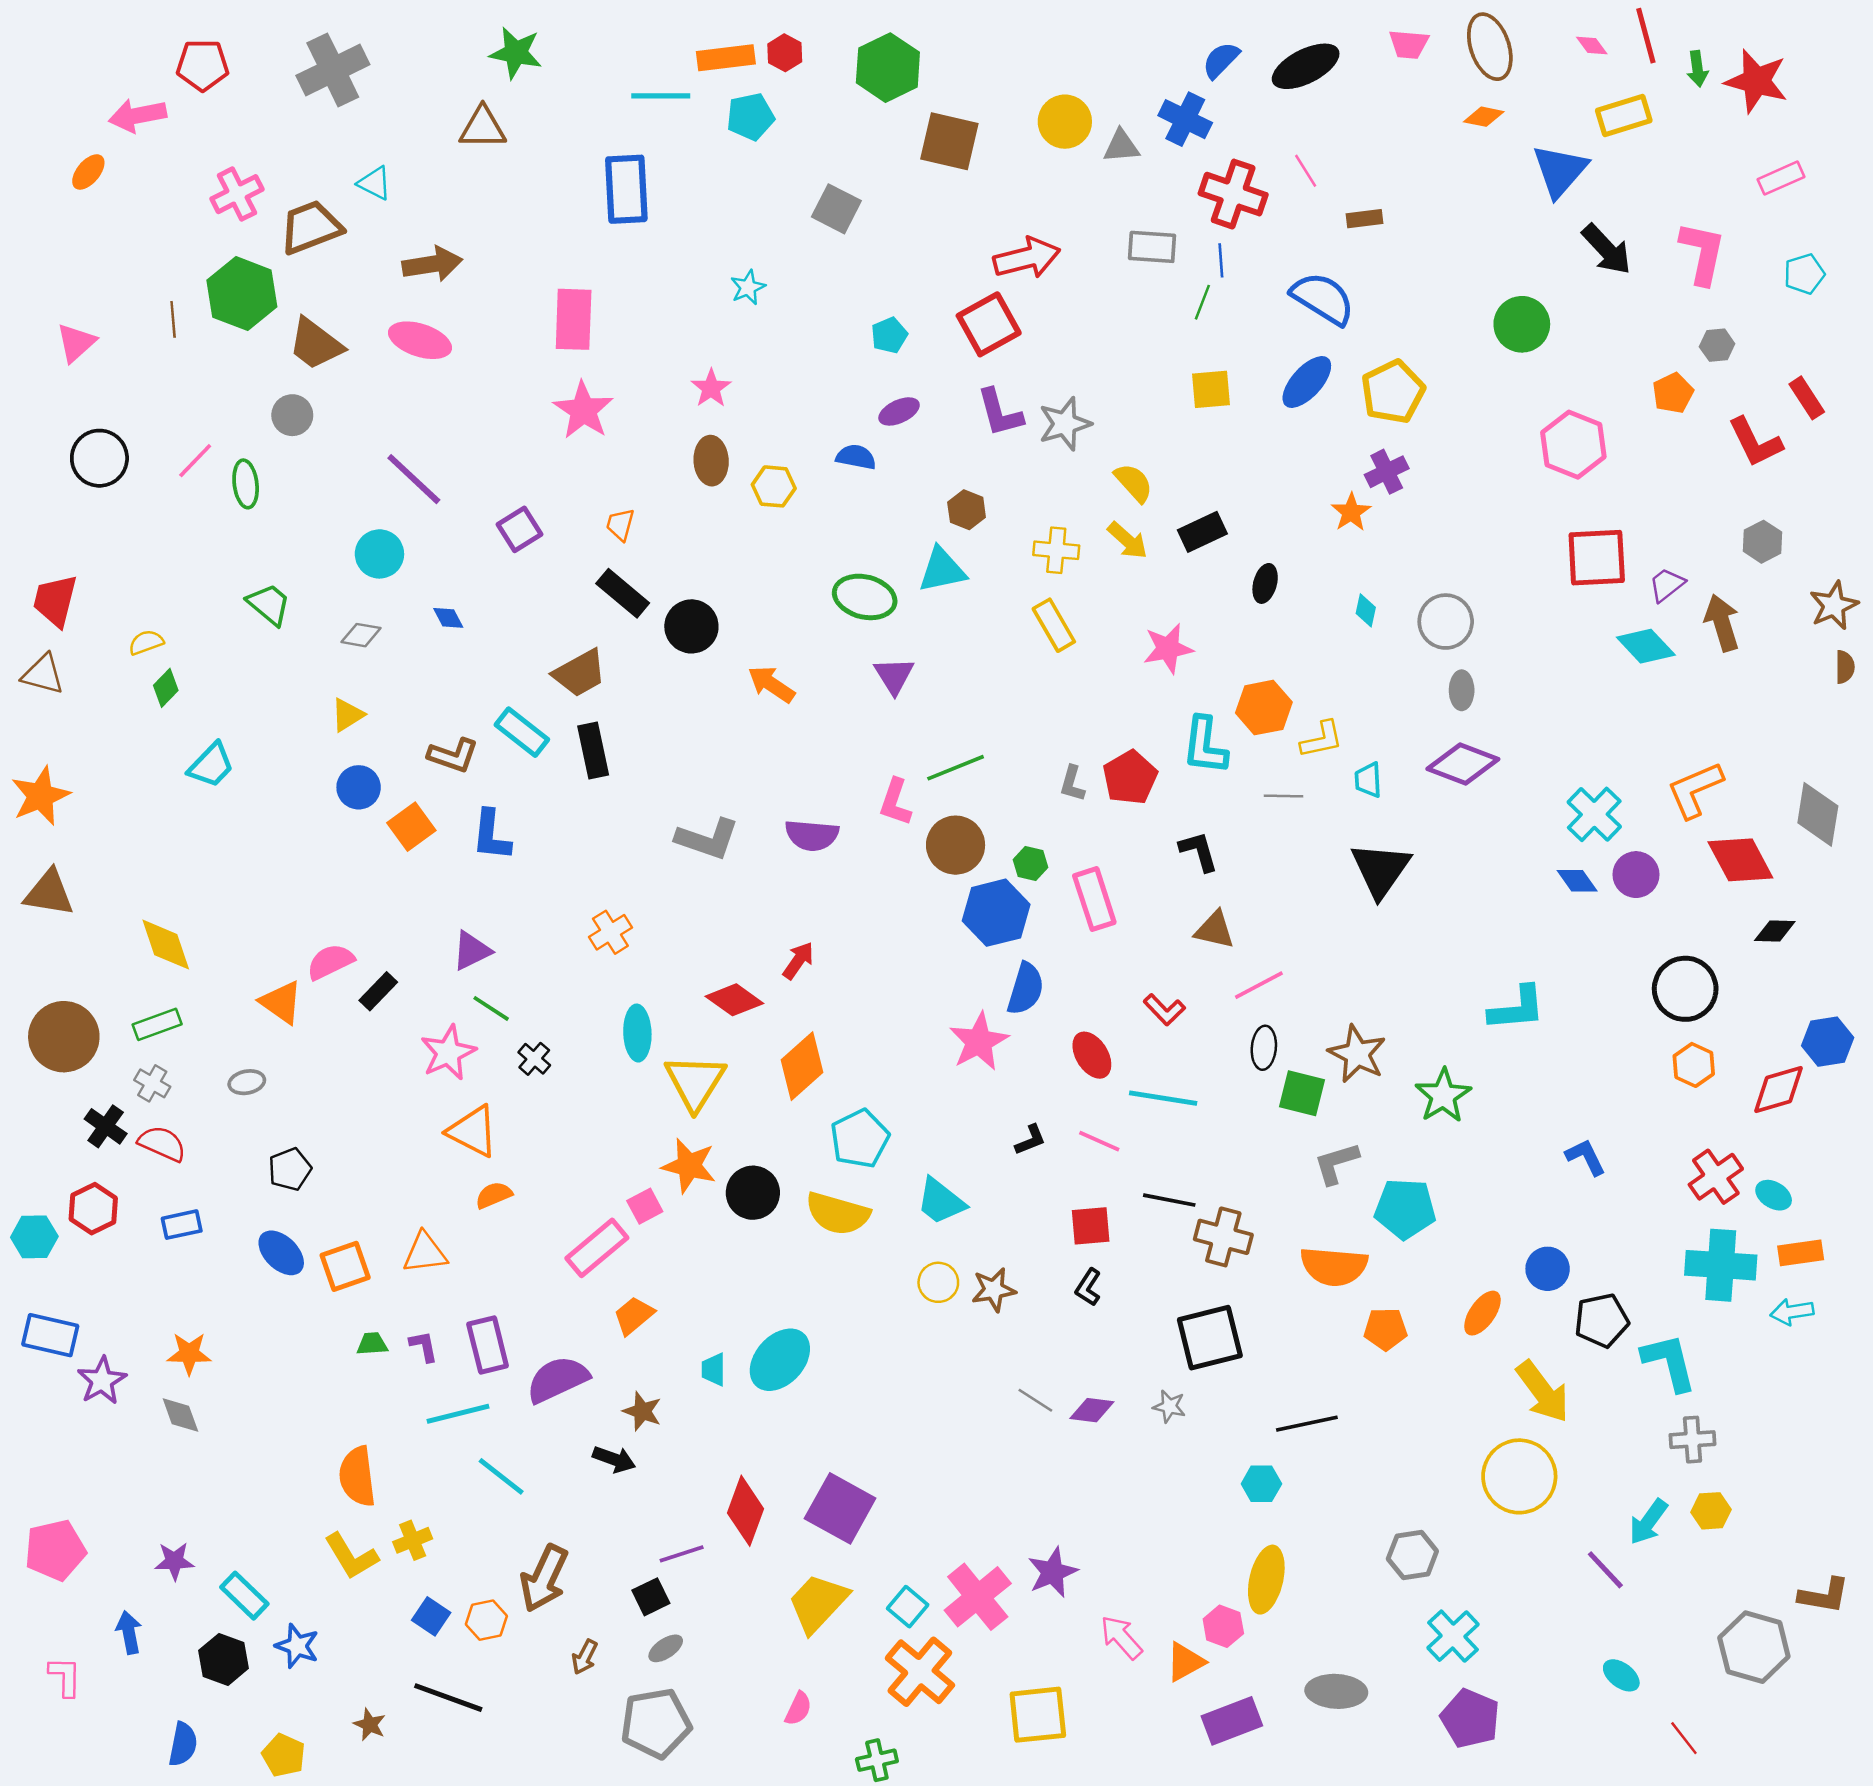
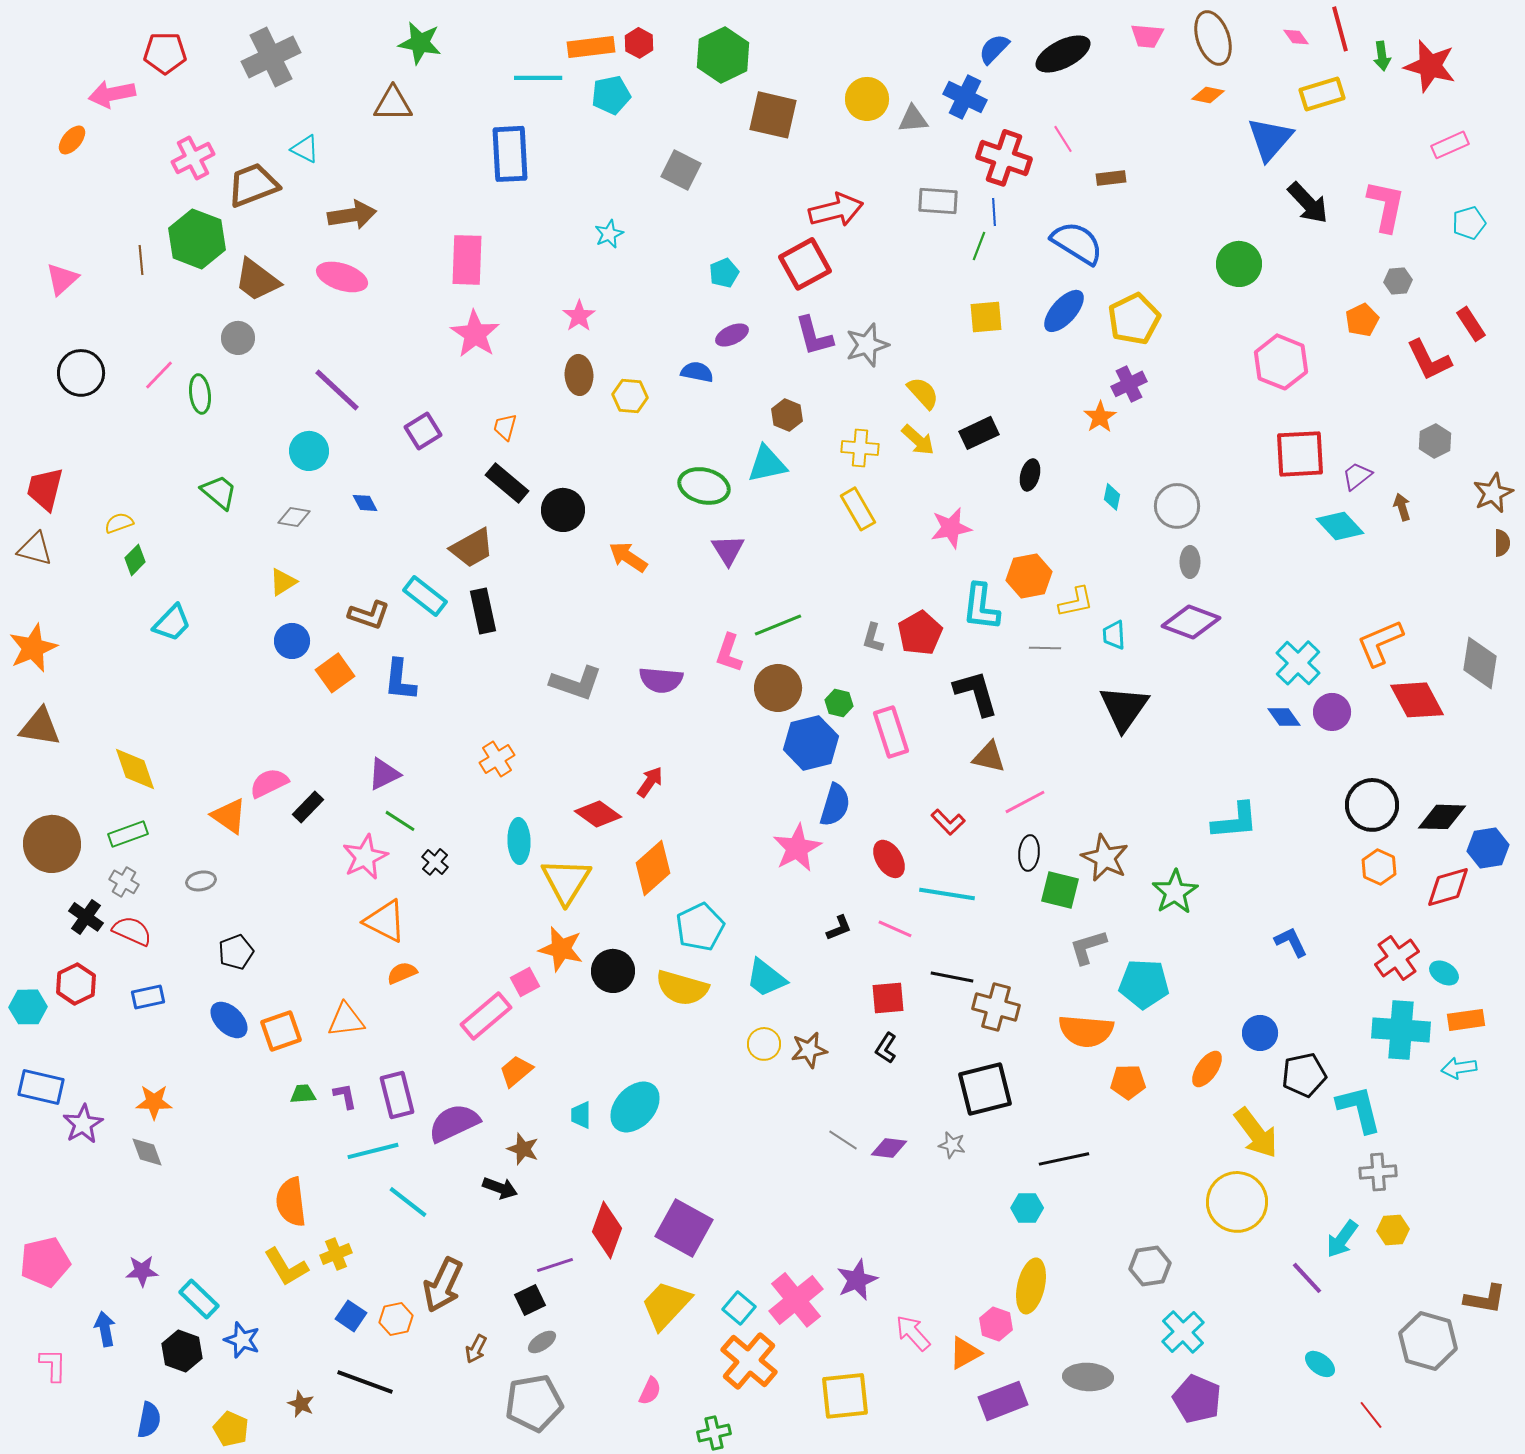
brown arrow: (1722, 623) -> (1402, 507), size x0.6
black L-shape: (1199, 851) -> (976, 693), size x1.4
black diamond: (1775, 931) -> (1442, 817), moved, size x1.4

